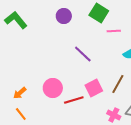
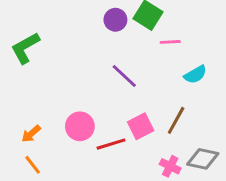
purple circle: (64, 16) -> (115, 20), moved
green L-shape: (16, 20) -> (25, 48), moved, turned -80

